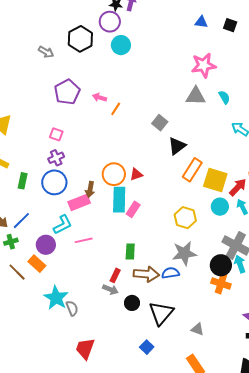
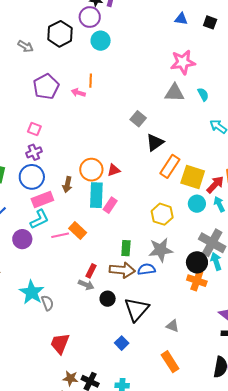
orange line: (116, 109) -> (91, 81), moved, turned -32
pink rectangle: (79, 202) -> (42, 200), moved
green rectangle: (130, 252) -> (126, 248), moved
orange rectangle: (37, 264) -> (78, 230), moved

